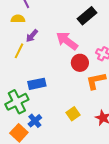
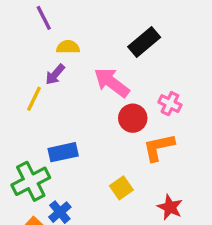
yellow semicircle: (18, 19) -> (68, 47), moved
yellow square: (73, 114) -> (121, 188), moved

